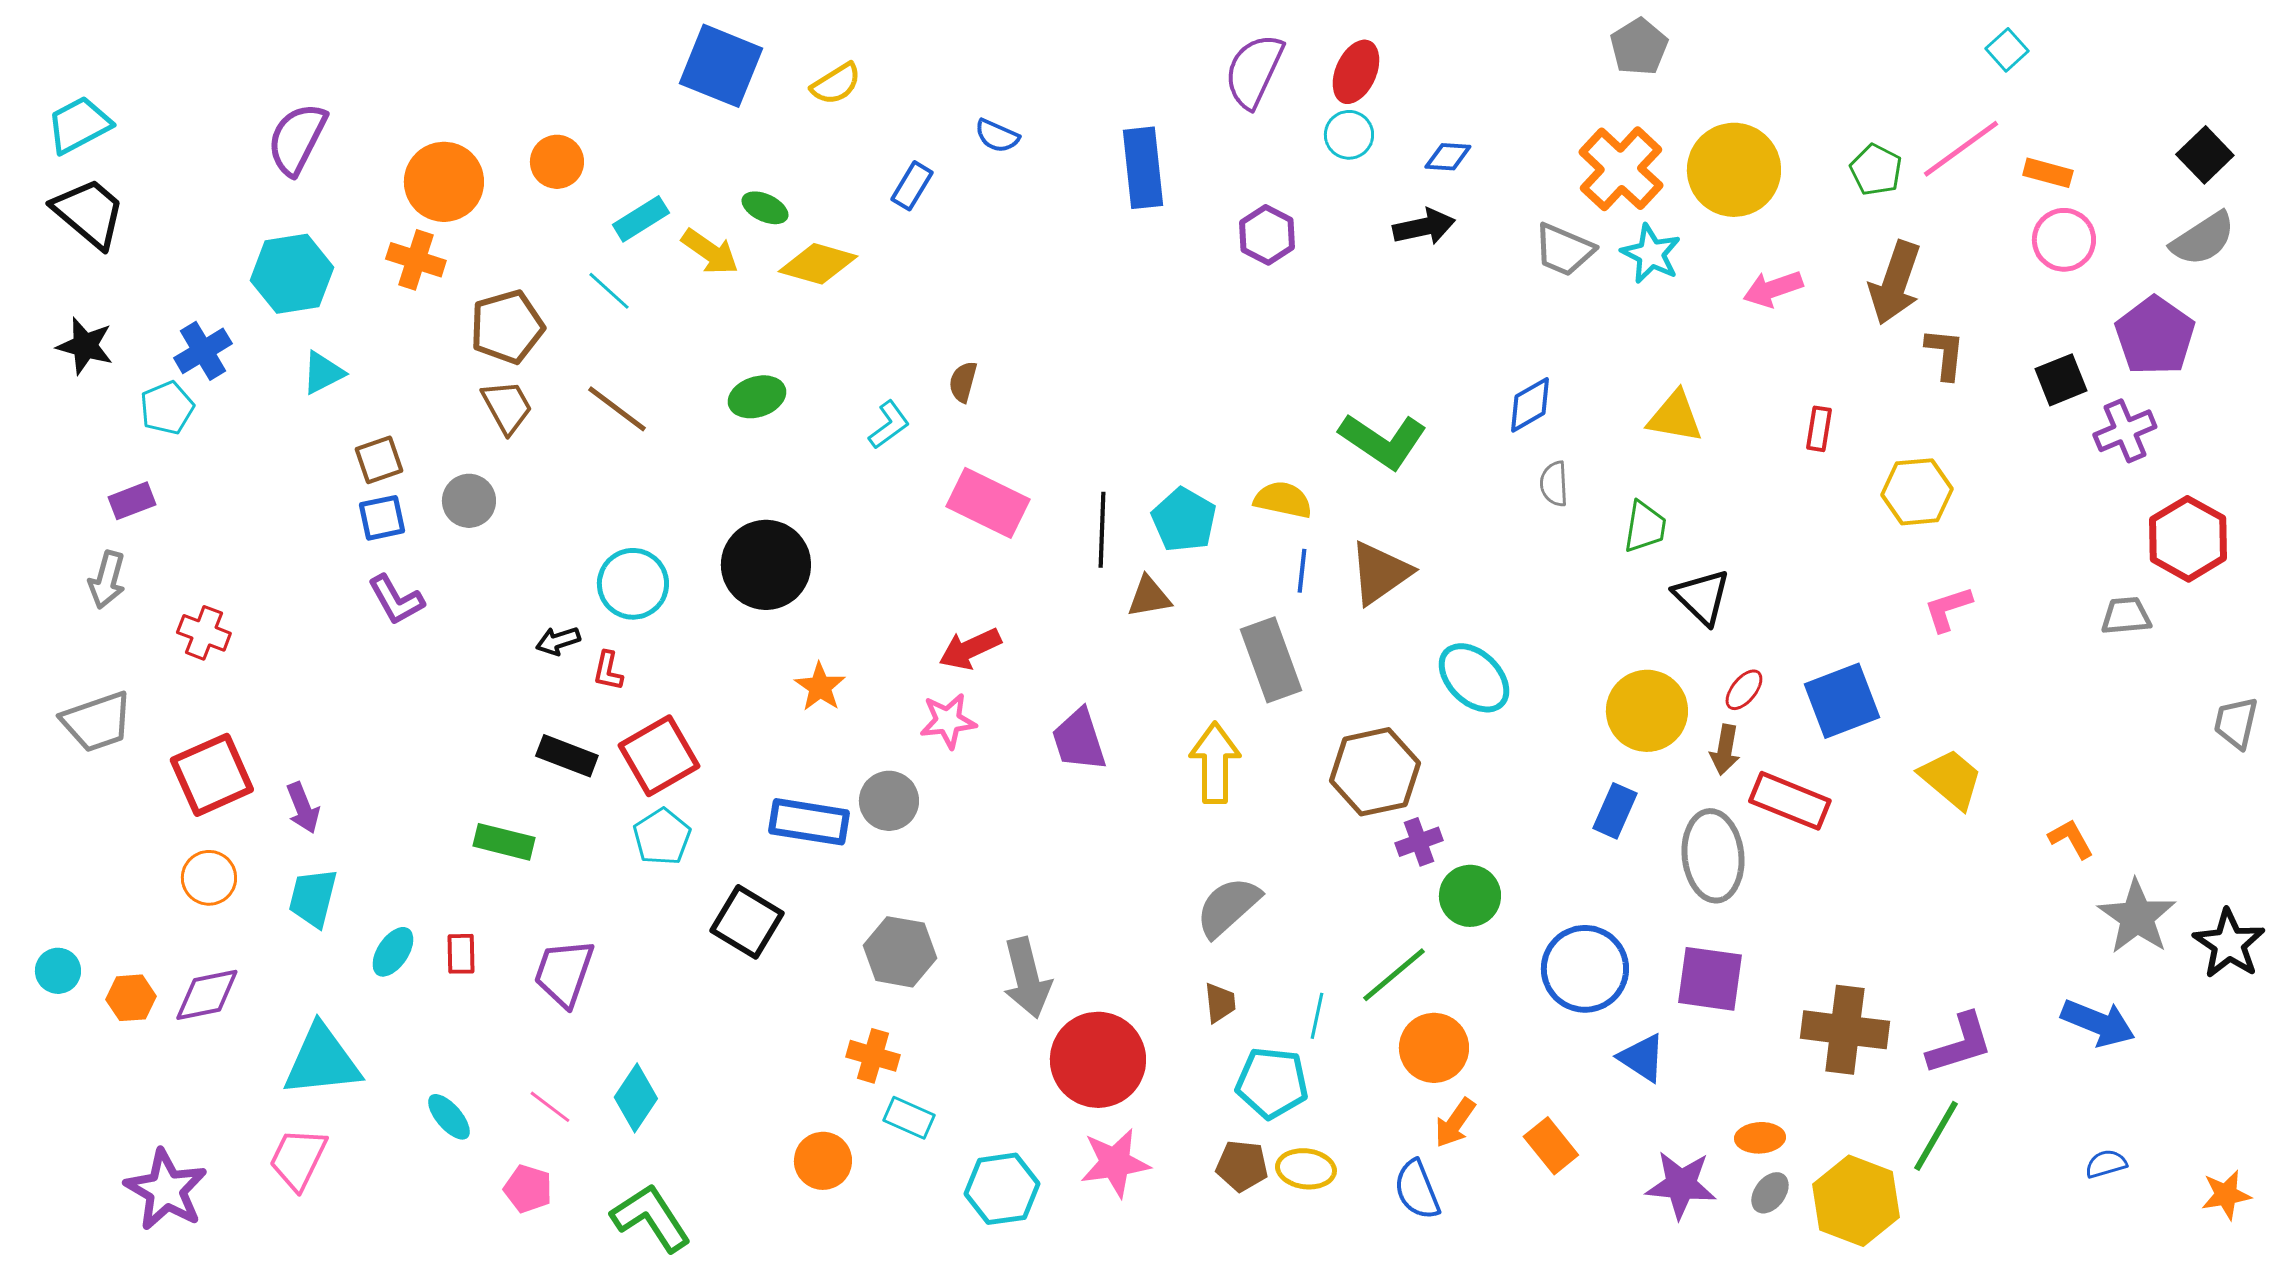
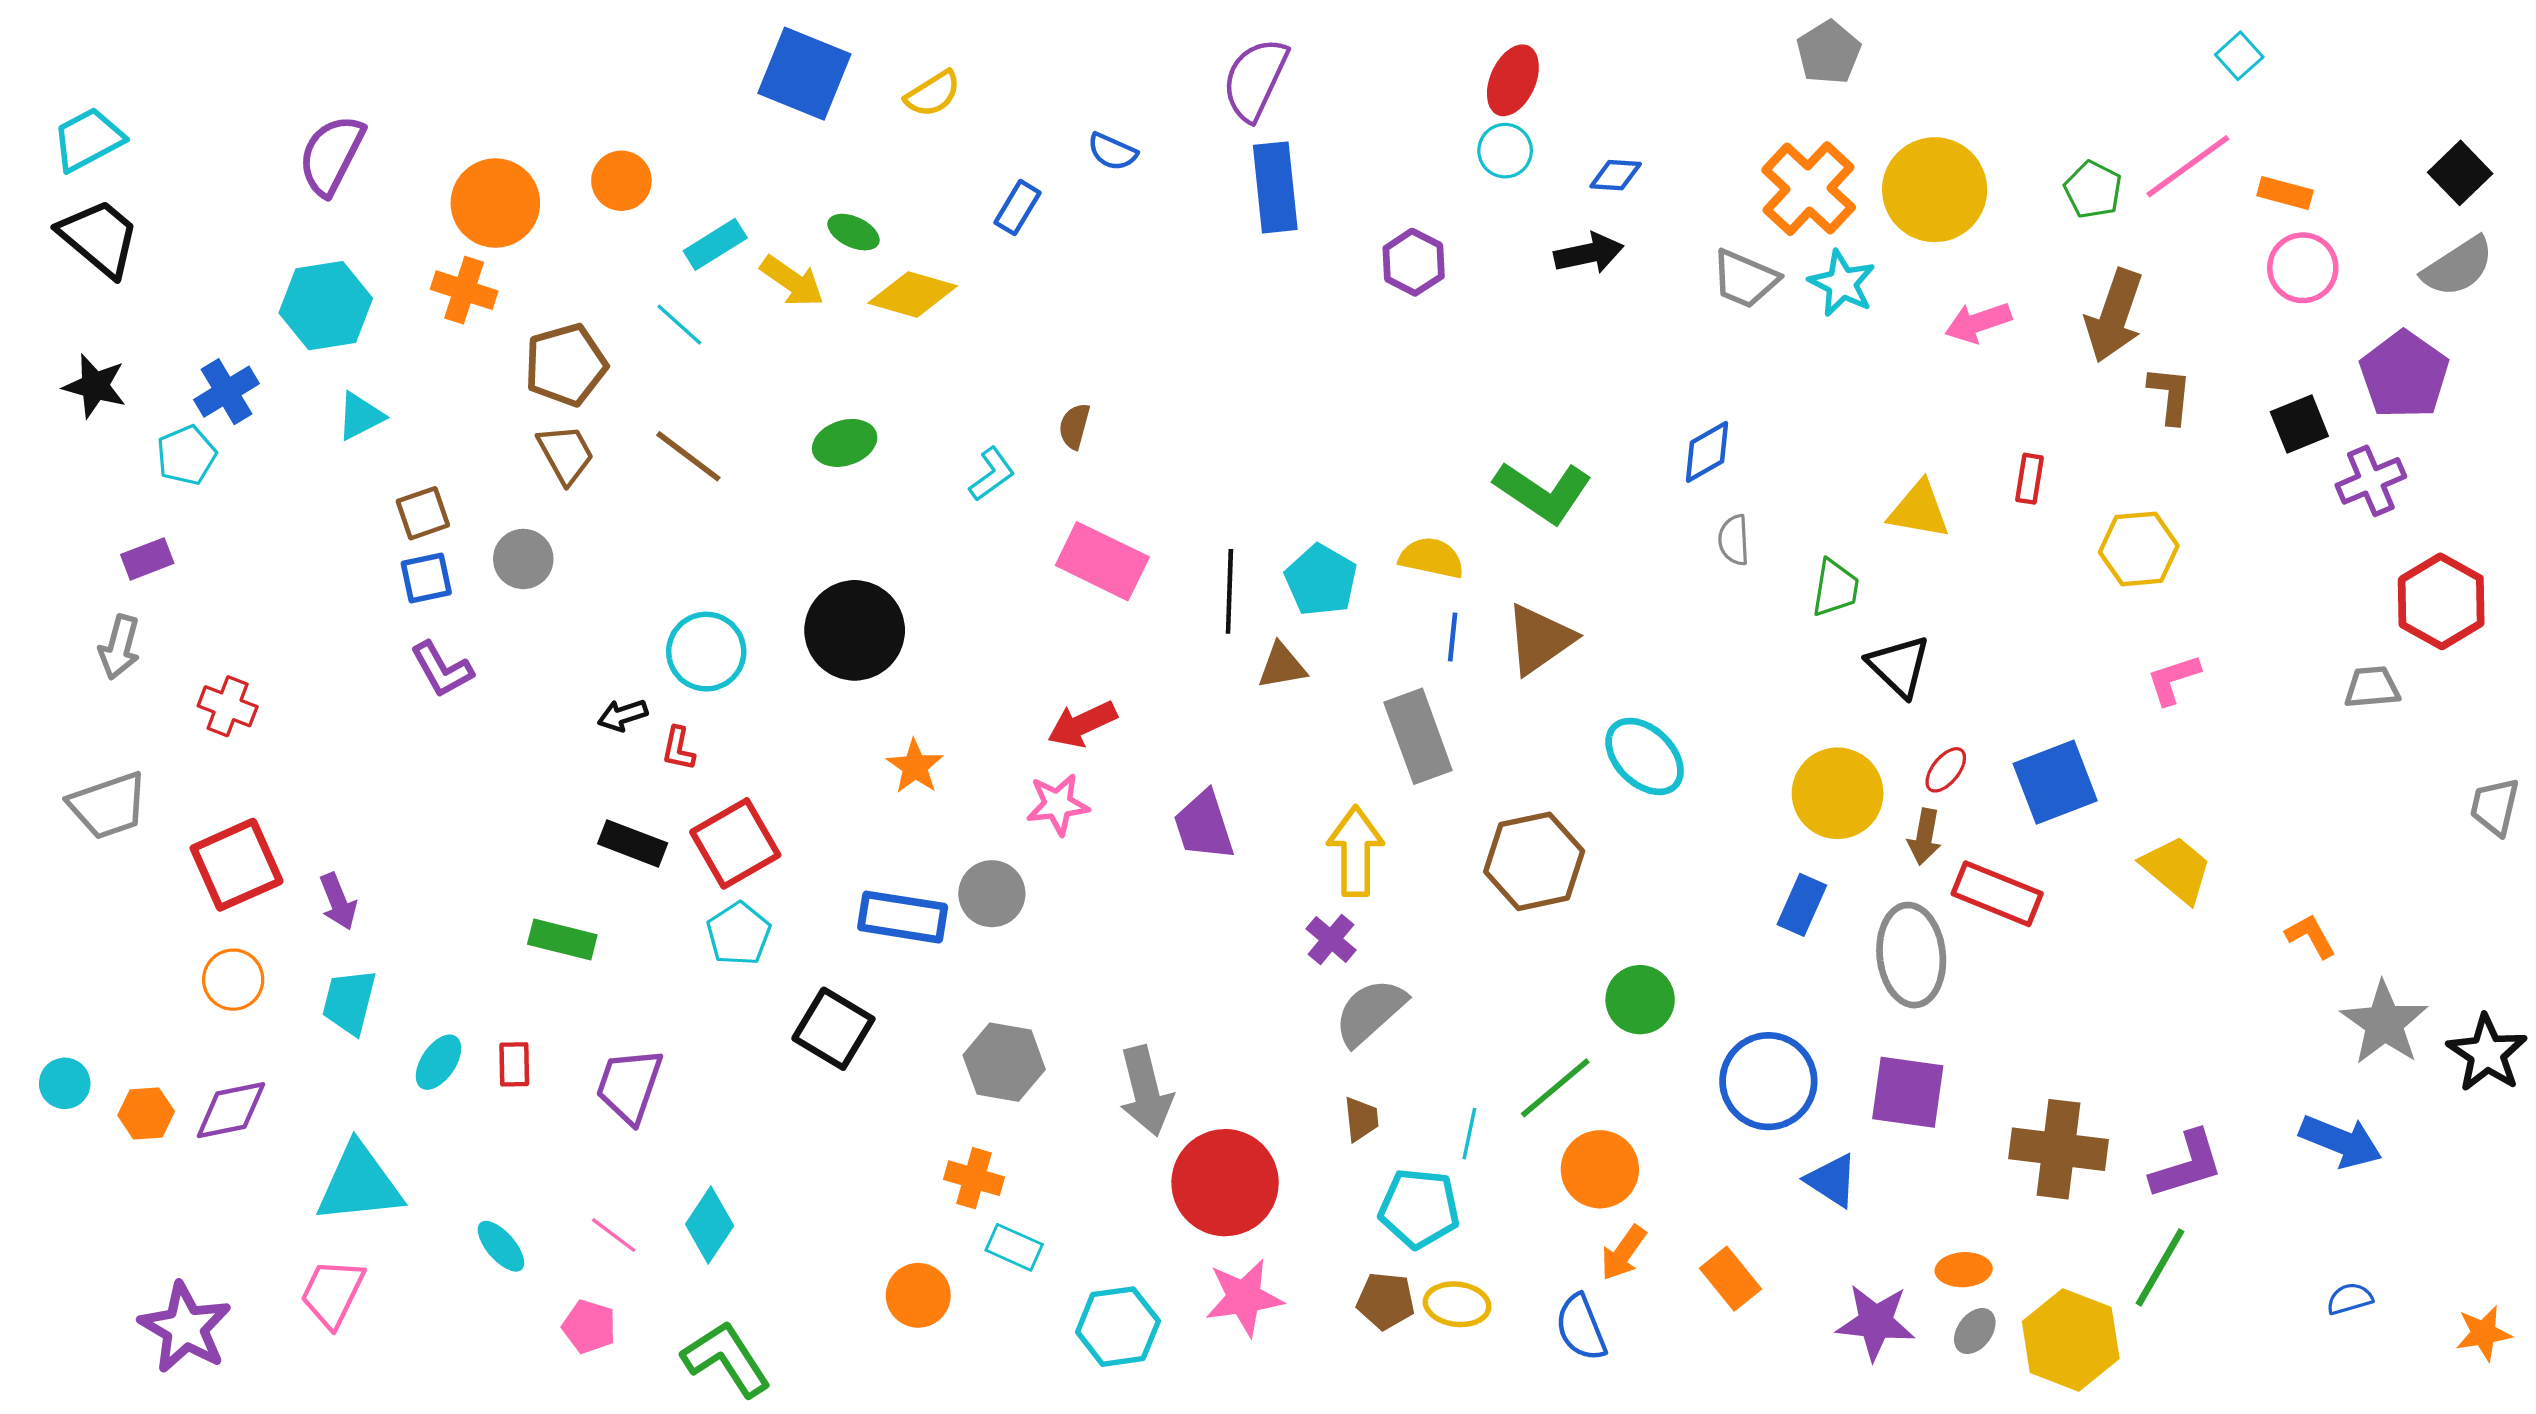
purple semicircle: (1254, 71) -> (1255, 79), moved
yellow triangle: (1675, 417) -> (1919, 510), moved
purple cross: (1419, 842) -> (1331, 939), moved, turned -30

